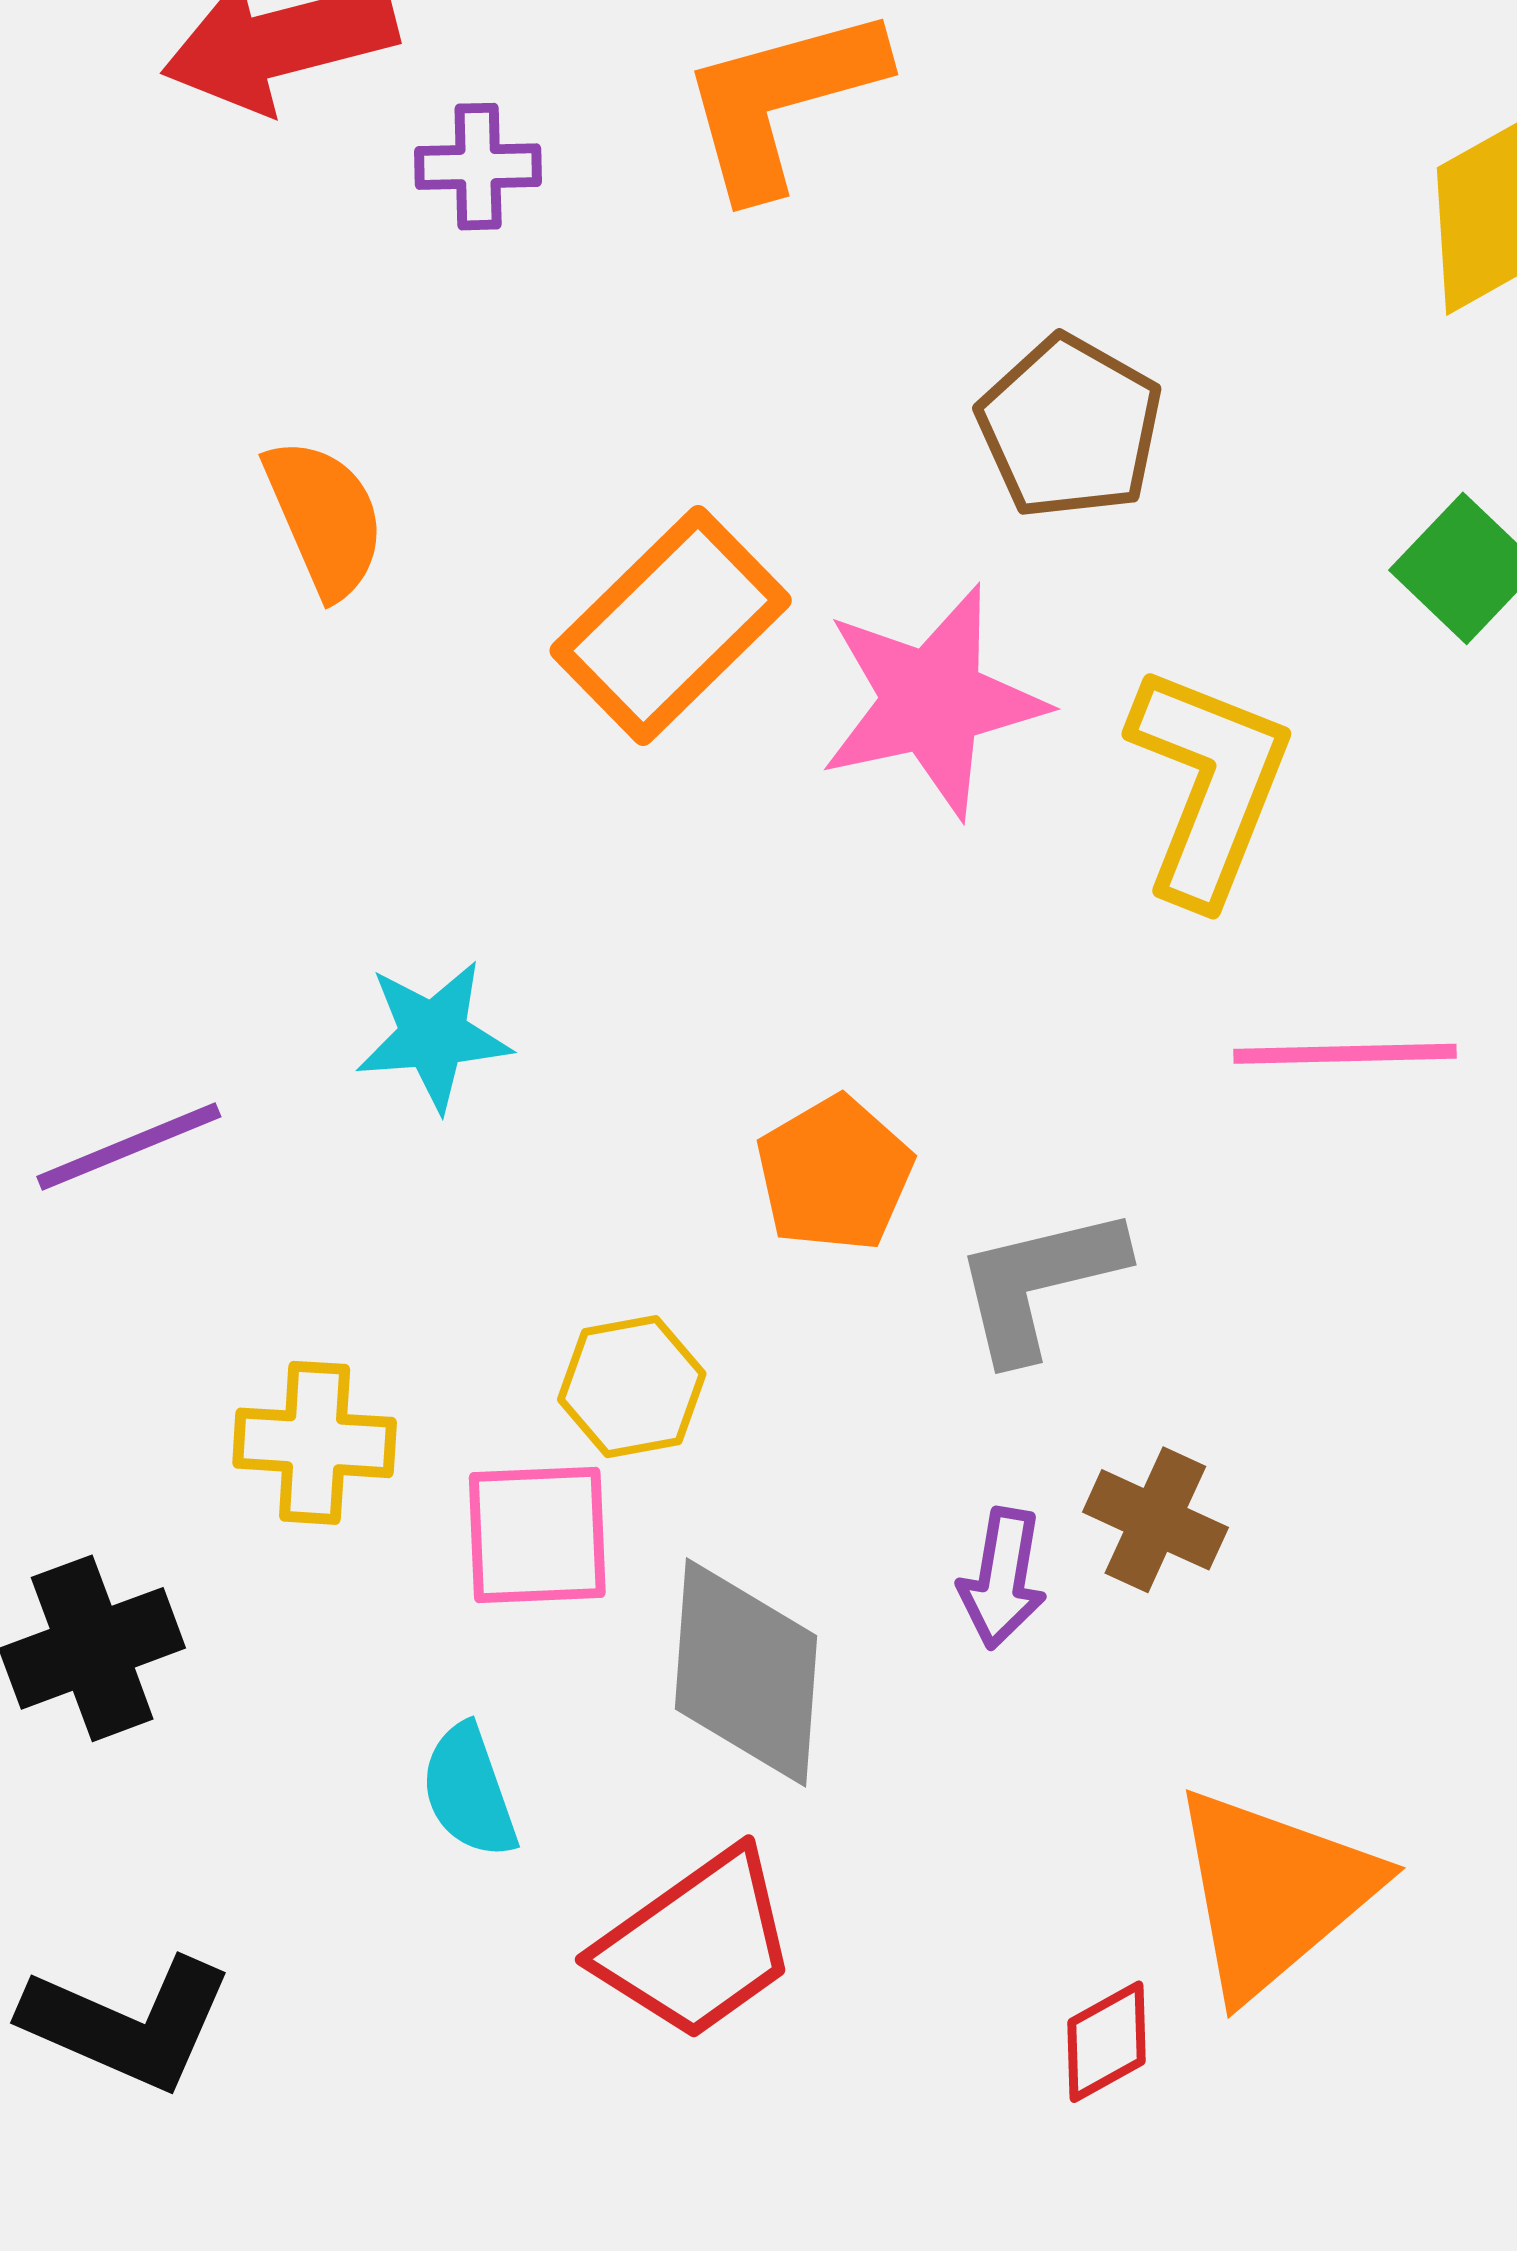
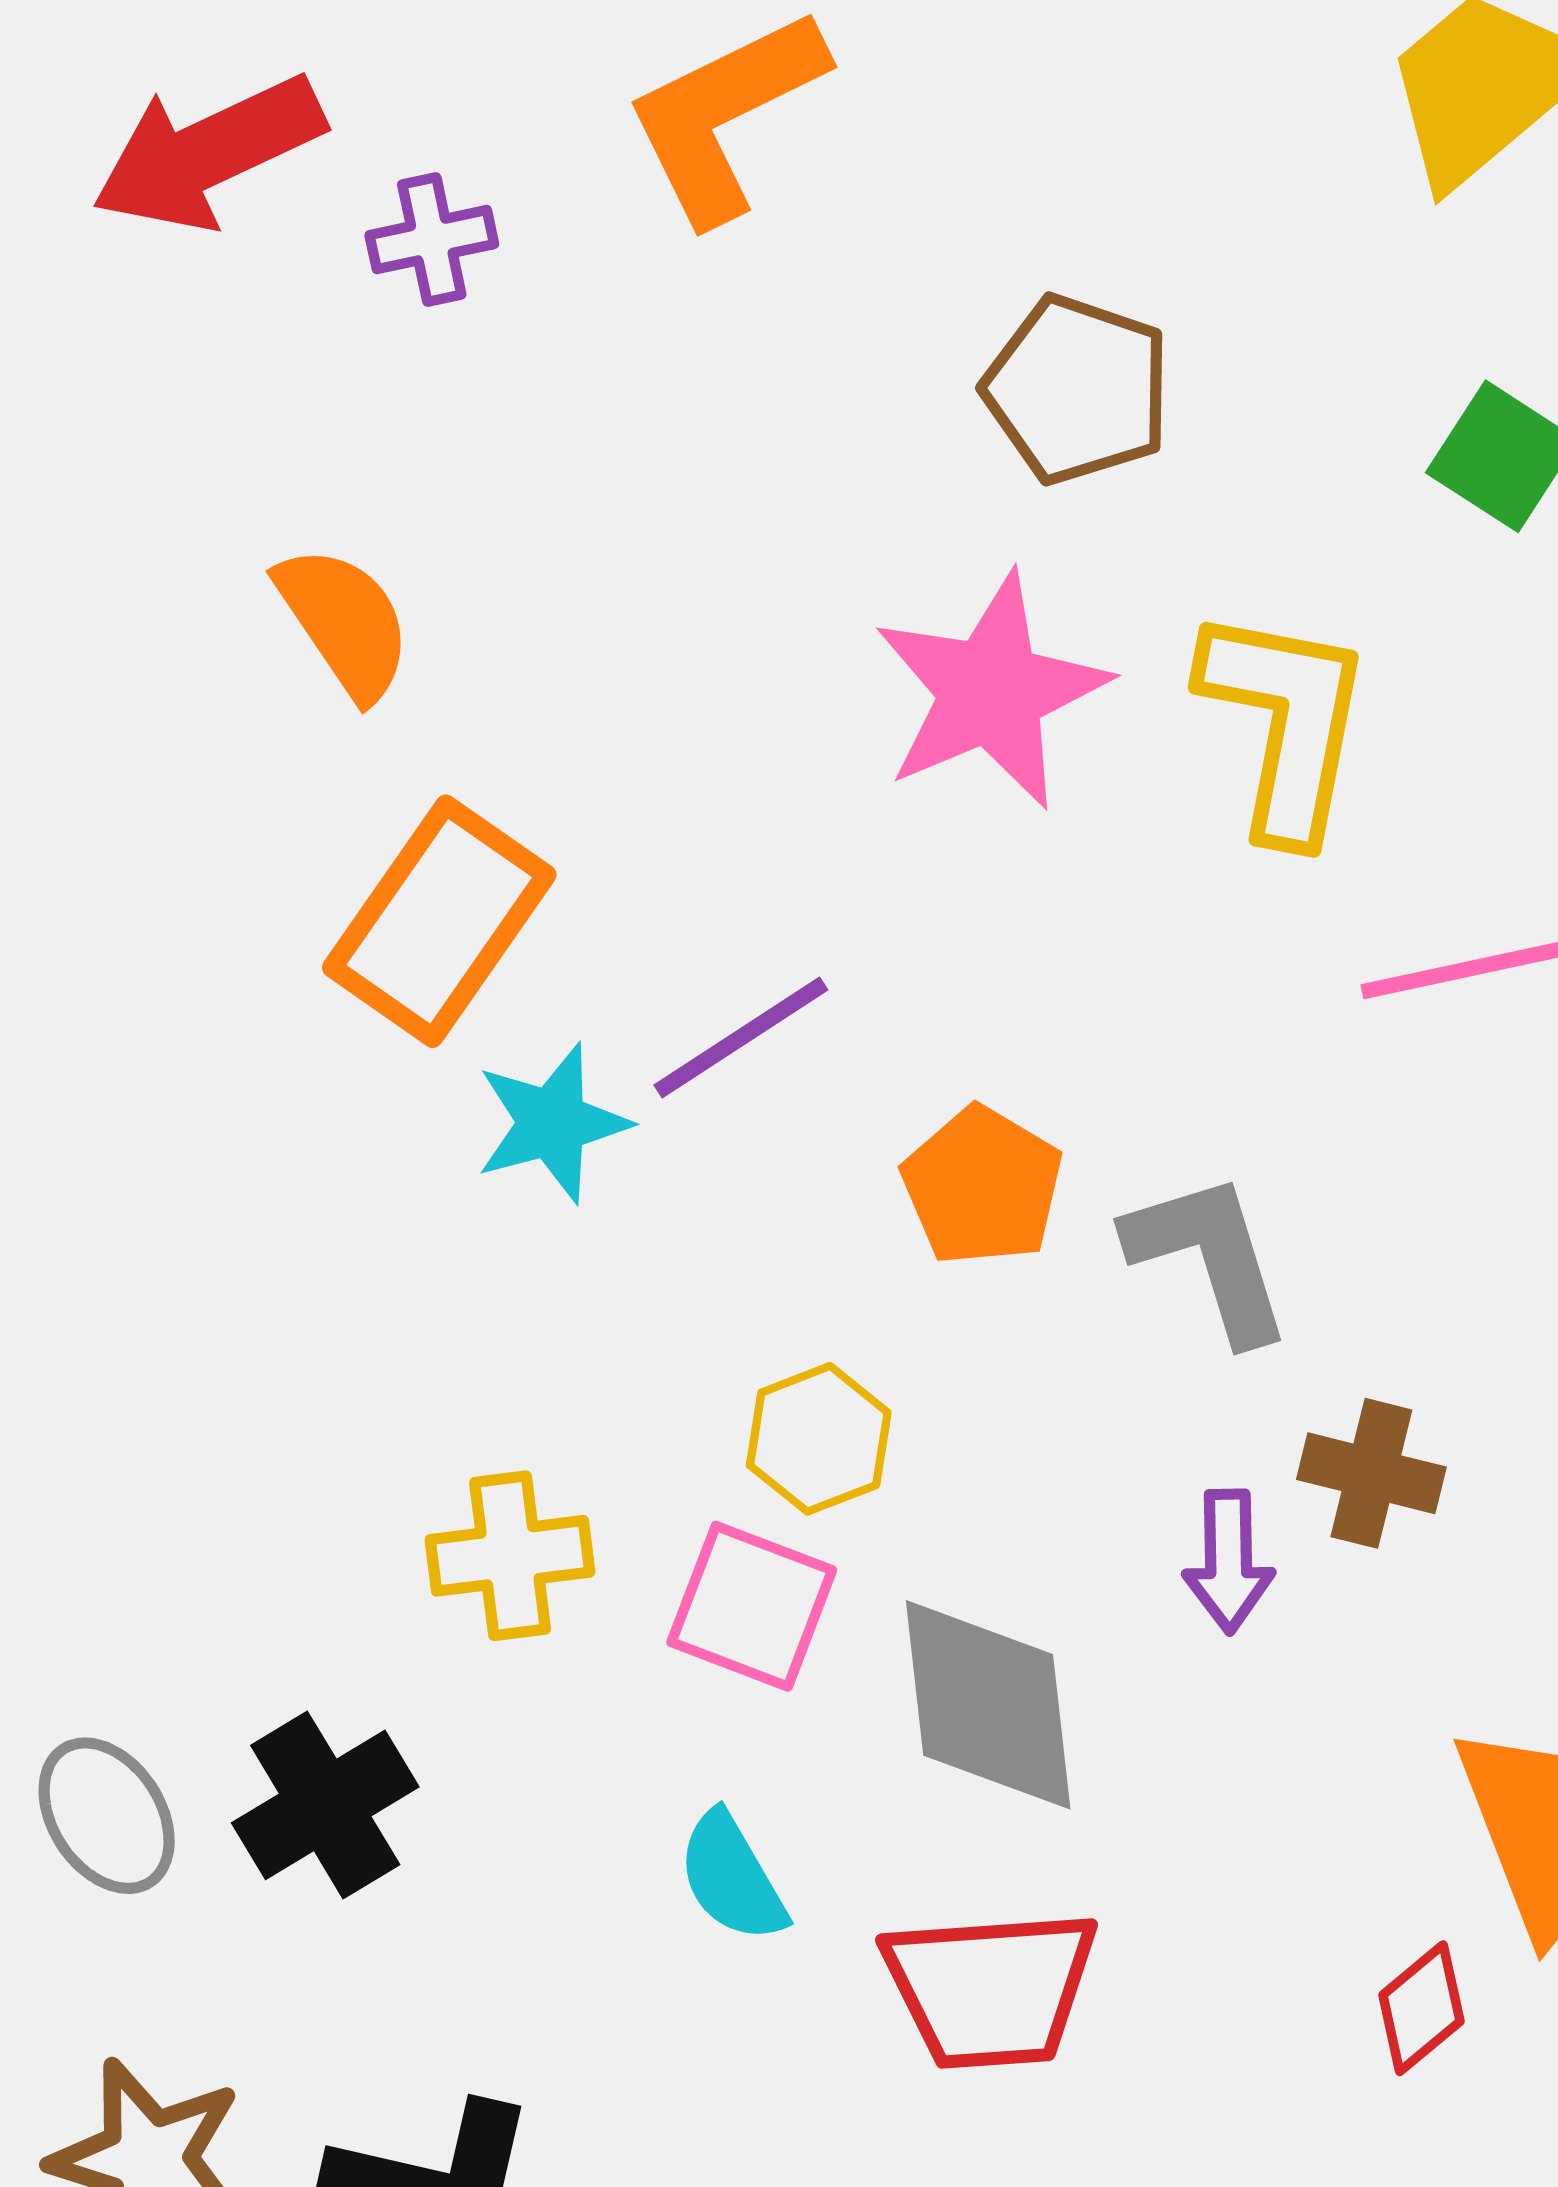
orange rectangle: (671, 626) -> (439, 921), moved
purple line: (129, 1147) -> (741, 1038), moved
gray L-shape: (1039, 1283) -> (1209, 1257), turned 97
pink square: (537, 1535) -> (752, 1606), turned 34
red trapezoid: (697, 1945) -> (990, 1989), turned 42

